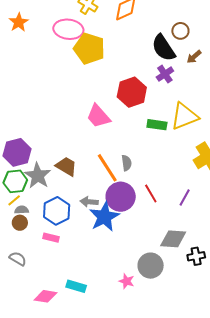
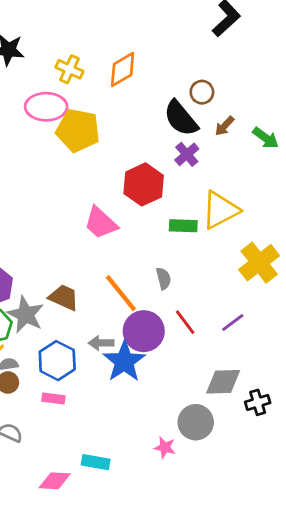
gray semicircle: (127, 163) -> (164, 278), moved
purple line: (185, 197) -> (233, 323), turned 30

